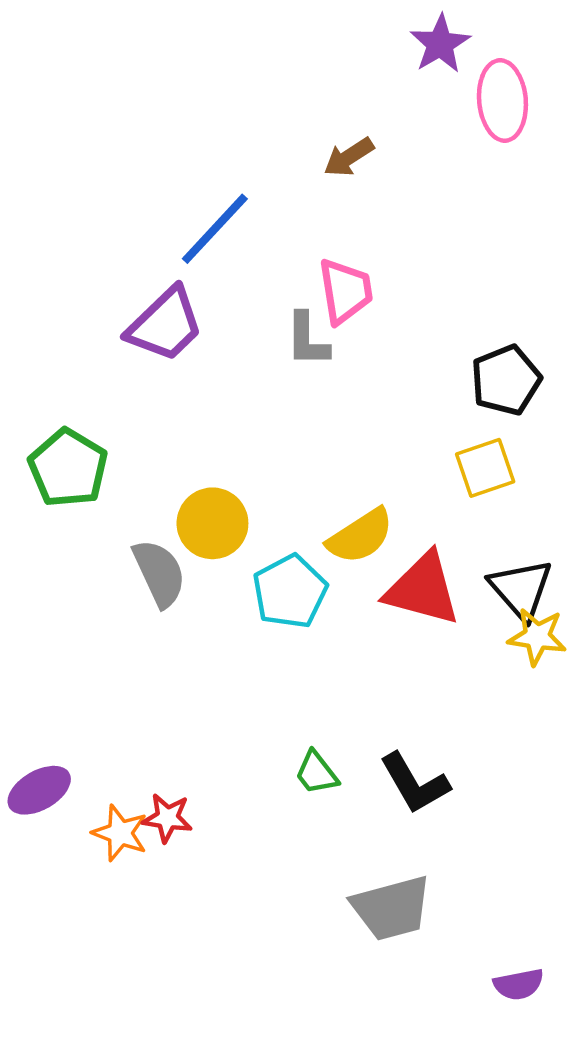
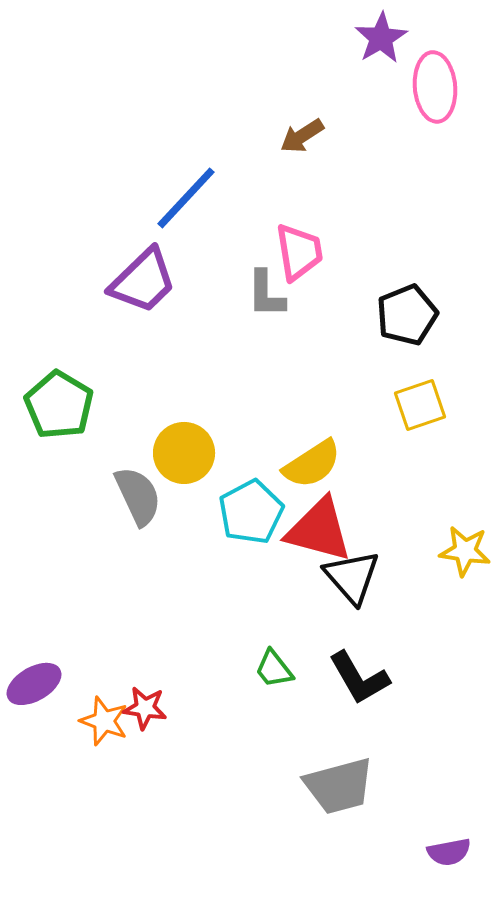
black pentagon: (506, 380) -> (407, 315), moved
red triangle: (423, 589) -> (319, 530), moved
black triangle: (521, 589) -> (352, 577), moved

